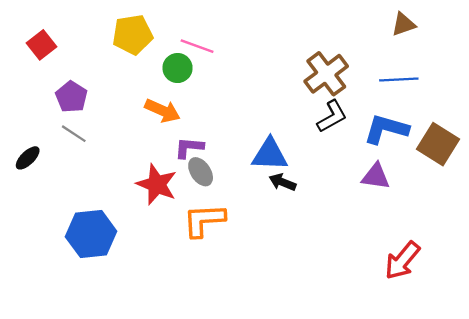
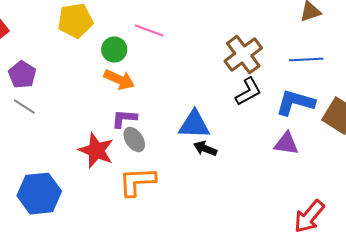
pink line: (197, 46) -> (149, 31), moved
orange arrow: (163, 111) -> (119, 80), moved

